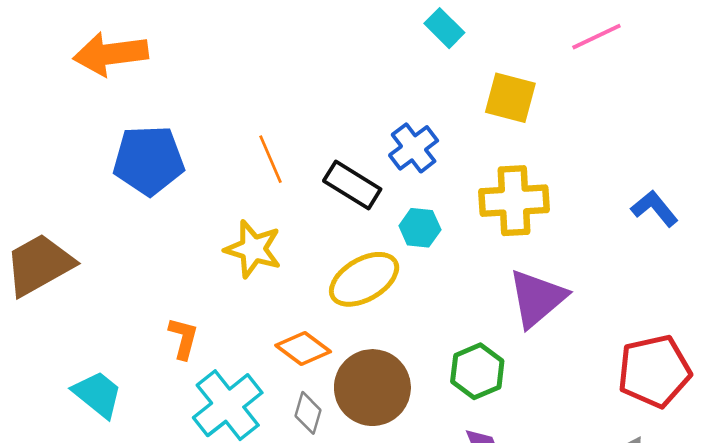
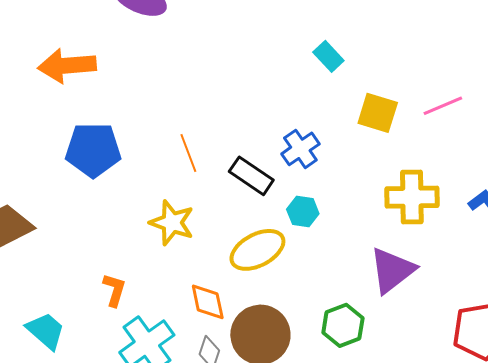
pink line: (596, 37) -> (443, 106), moved
yellow cross: (514, 201) -> (412, 197), moved
orange diamond: (303, 348) -> (208, 302), turned 39

